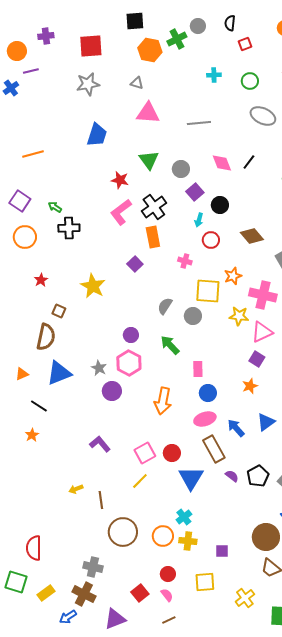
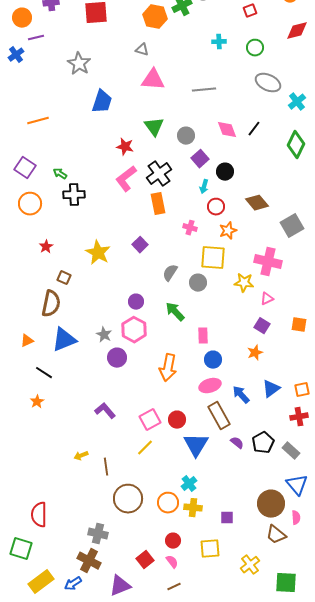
gray star: (88, 84) -> (79, 64), moved, turned -30
purple square: (135, 264) -> (140, 245), moved
orange star: (233, 276) -> (228, 231), moved
pink triangle: (262, 332) -> (267, 299), size x0.6
yellow rectangle: (46, 593) -> (41, 582), moved, size x1.4

